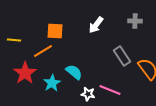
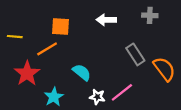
white arrow: (96, 25) -> (106, 20), turned 54
cyan star: (52, 83) -> (54, 97), moved
pink line: (110, 90) -> (122, 92), turned -60

